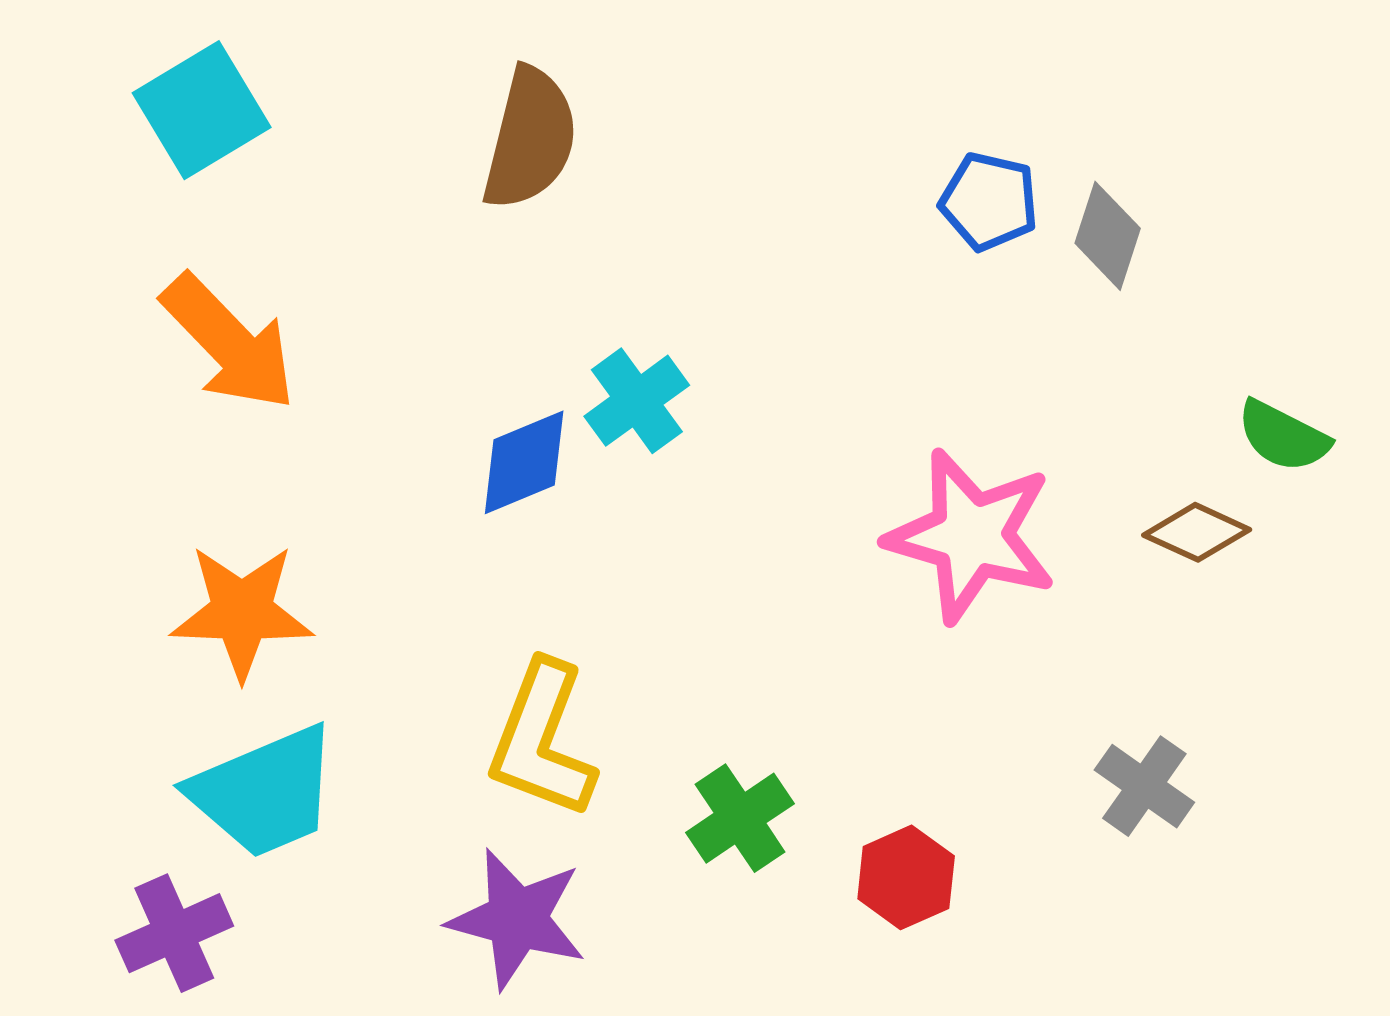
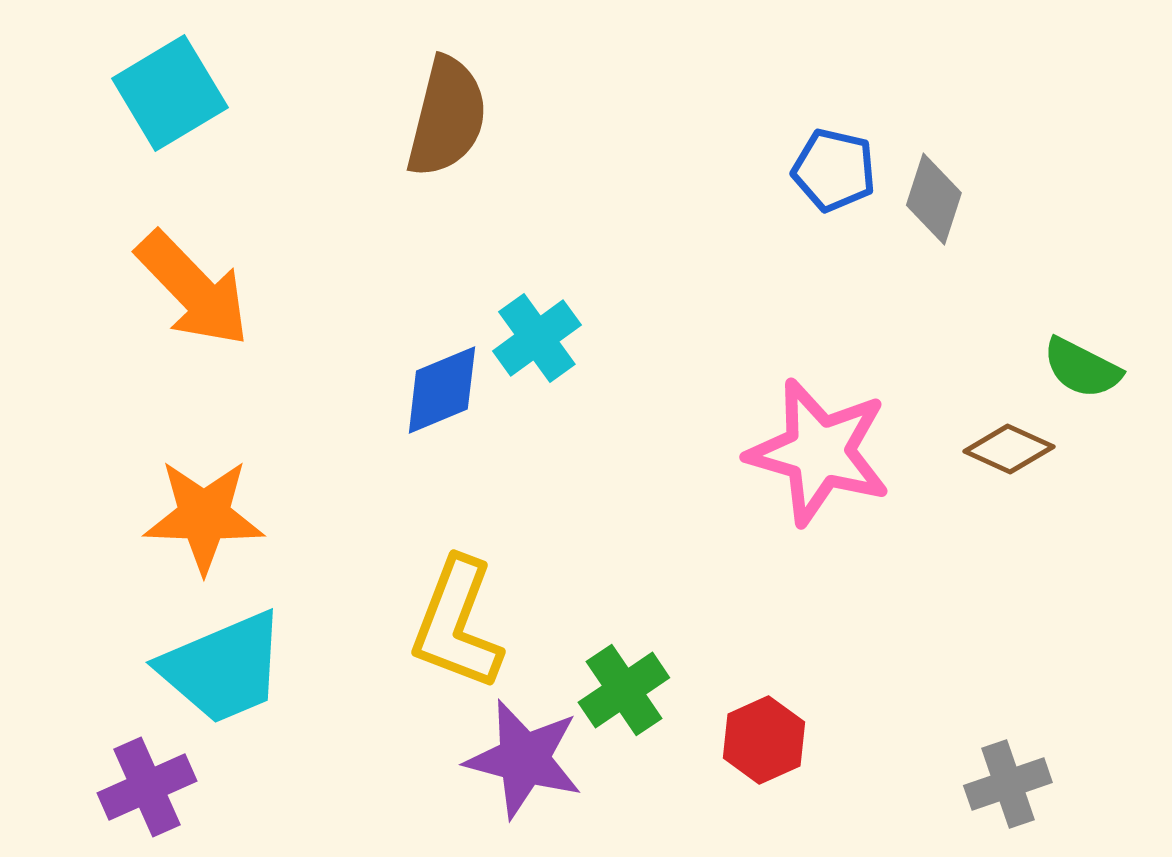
gray cross: (1144, 786) -> (1008, 784), moved, turned 36
purple star: (517, 919) -> (524, 759), moved

